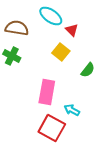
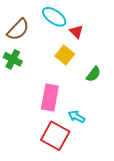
brown semicircle: (17, 28) -> (18, 30), turned 125

